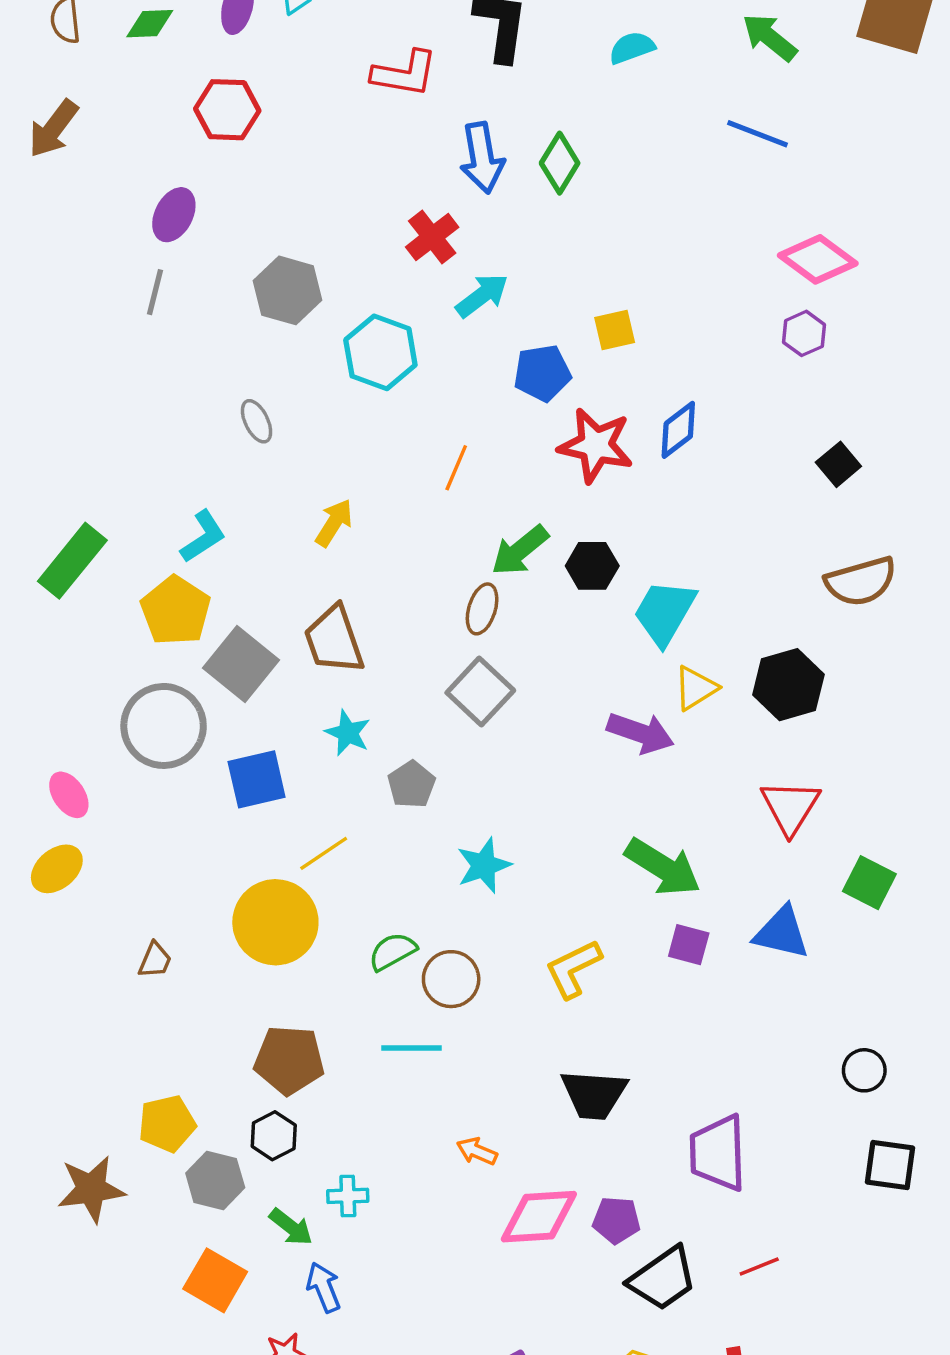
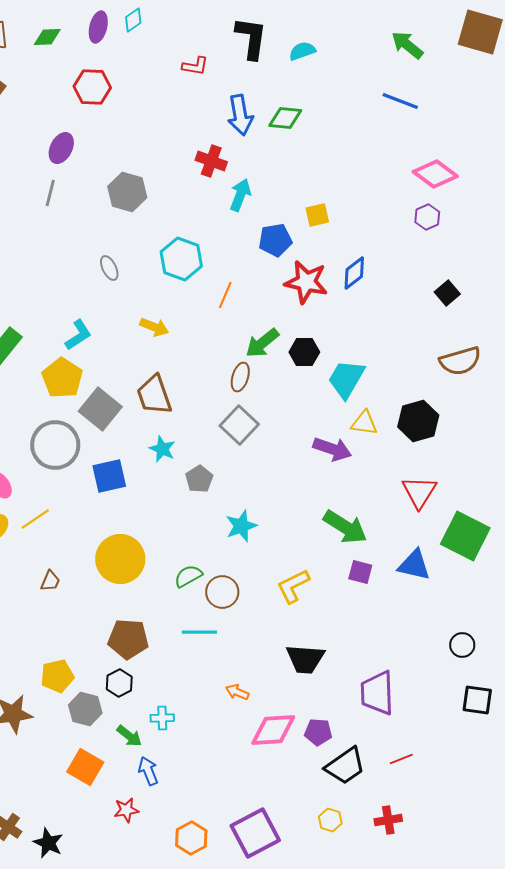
cyan semicircle: (632, 48) -> (302, 51), moved
red L-shape: (405, 73) -> (195, 66), size x0.7
green diamond: (560, 163) -> (285, 118), turned 64
red cross: (432, 237) -> (211, 161), turned -32
cyan arrow: (482, 296) -> (240, 195), turned -32
cyan hexagon: (380, 352) -> (181, 259), moved
yellow arrow: (334, 523) -> (154, 327), turned 80
yellow triangle: (696, 688) -> (364, 423), turned 40
yellow line: (324, 853) -> (35, 519), moved
green square: (869, 883) -> (465, 536), size x1.6

